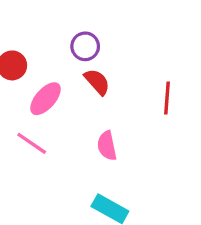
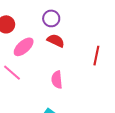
red semicircle: (97, 82) -> (56, 41), turned -30

